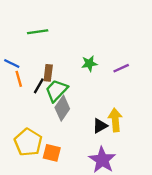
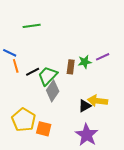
green star: (89, 63) -> (85, 62), moved
brown rectangle: (48, 73) -> (71, 67), moved
black line: (39, 86) -> (33, 72), turned 32
yellow arrow: (115, 120) -> (98, 101), turned -78

